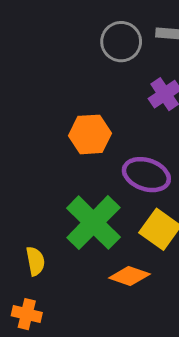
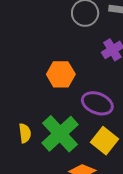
yellow semicircle: (35, 261) -> (25, 133), moved

